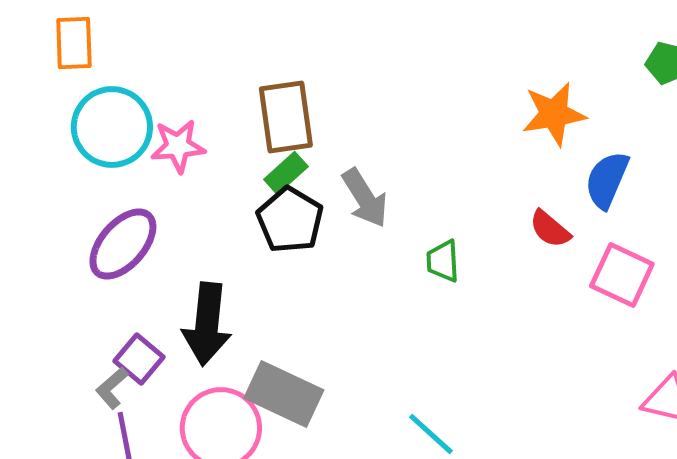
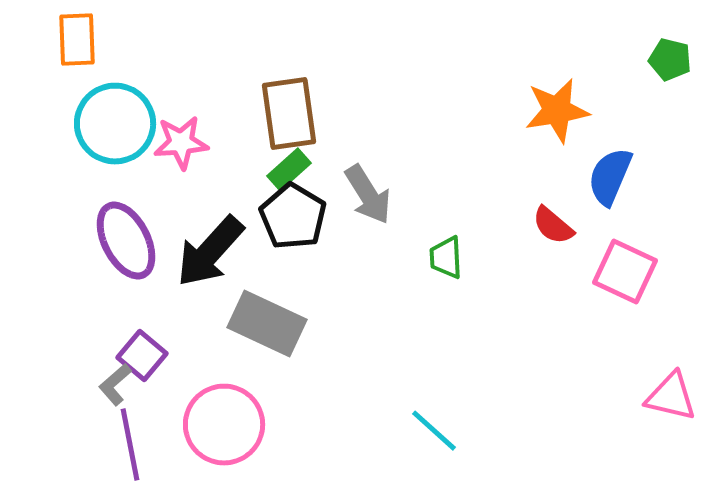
purple ellipse: (123, 244) -> (126, 241), turned -68
black arrow: (207, 324) -> (210, 252), moved, turned 36
gray rectangle: (284, 394) -> (267, 324), moved

